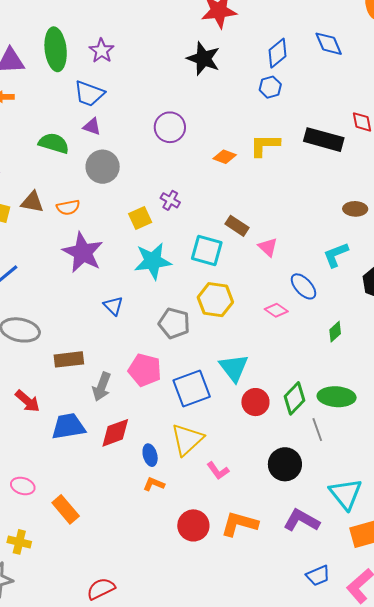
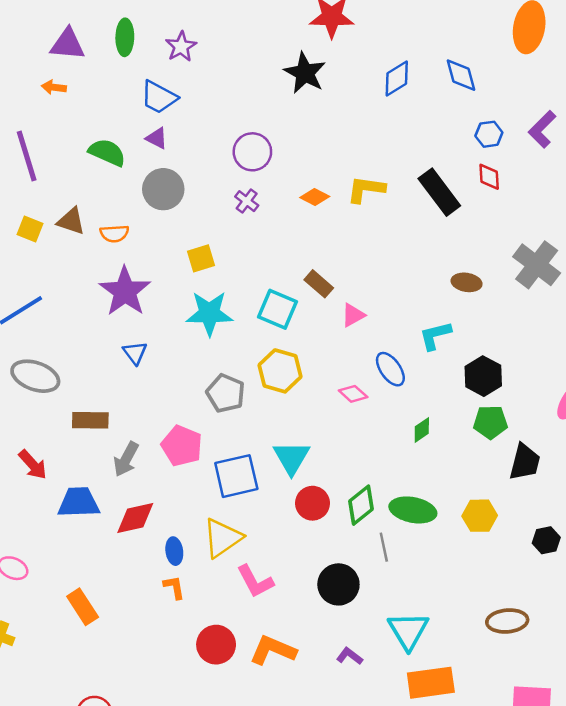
green ellipse: (56, 49) -> (125, 37), size x0.7
blue hexagon: (270, 87) -> (489, 134), moved
black rectangle: (324, 140) -> (439, 192), turned 30
purple cross: (170, 200) -> (247, 201), moved
pink triangle: (268, 247) -> (353, 315), turned 40
blue triangle: (113, 306) -> (135, 353), moved
pink L-shape: (218, 471) -> (255, 581), size x1.4
orange L-shape: (154, 484) -> (174, 587), turned 50
orange rectangle: (66, 509) -> (83, 607), moved
purple L-shape: (301, 520) -> (350, 656), size x0.6

